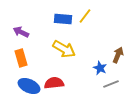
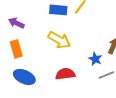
red semicircle: (54, 83) -> (65, 74), moved

